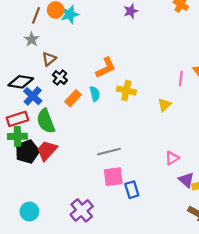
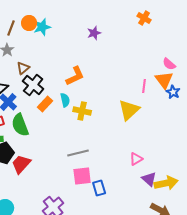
purple star: (131, 11) -> (94, 33), moved
black cross: (60, 78) -> (33, 85), size x1.5
yellow cross: (126, 91) -> (82, 111), moved
yellow triangle: (164, 105) -> (129, 110), size x1.6
red trapezoid: (47, 150) -> (21, 164), moved

